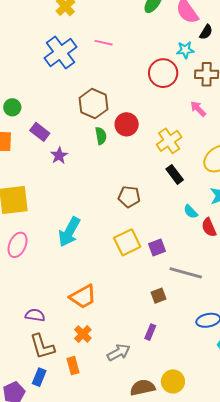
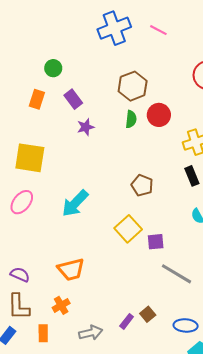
yellow square: (127, 242) -> (128, 229), turned -32
brown square: (158, 296) -> (148, 314), moved, turned -35

